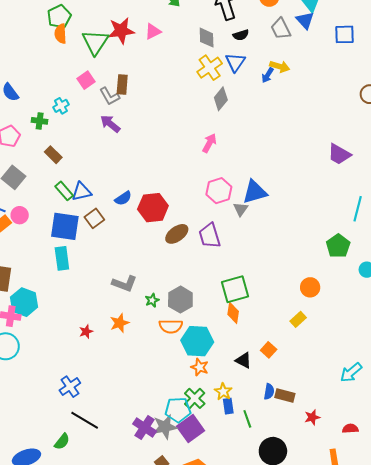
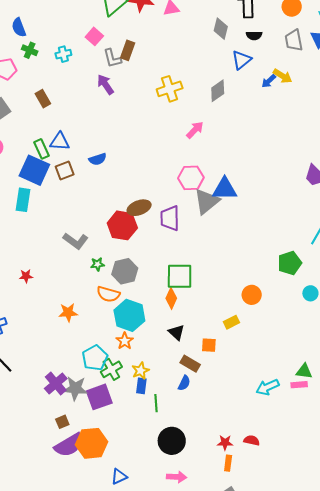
yellow cross: (210, 68) -> (170, 89), moved
pink square: (86, 80) -> (94, 36), turned -30
green cross: (40, 121) -> (30, 50), moved
green rectangle: (64, 191) -> (41, 149), moved
red hexagon: (153, 208) -> (122, 225), moved
gray triangle: (241, 209) -> (207, 201), size x1.8
orange star: (119, 323) -> (68, 313), moved
orange square: (269, 350) -> (209, 345), moved, turned 35
black triangle: (244, 360) -> (176, 332), moved
brown rectangle: (285, 396) -> (190, 364), moved
cyan pentagon: (178, 410) -> (95, 358), moved, turned 30
red star: (312, 417) -> (225, 443), moved

